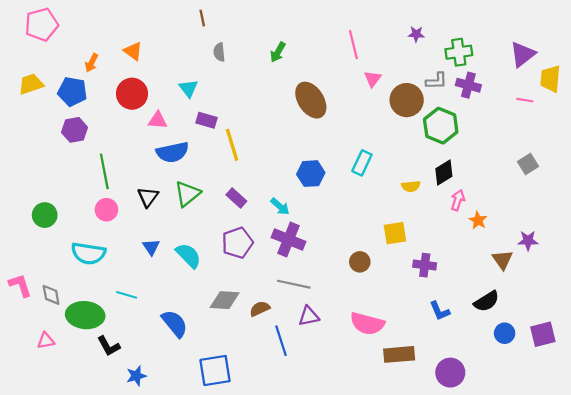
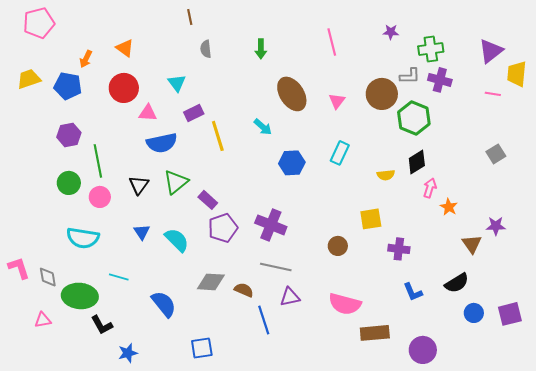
green arrow: (278, 52) -> (261, 49), turned -30
pink triangle: (373, 79) -> (337, 101), moved
purple rectangle: (207, 120) -> (194, 113), turned -42
purple hexagon: (75, 130) -> (69, 135), moved
purple rectangle: (236, 198) -> (208, 200), moved
cyan arrow: (280, 207) -> (263, 127), moved
green circle: (45, 215) -> (69, 183), moved
brown semicircle: (260, 309) -> (244, 290), turned 48
blue square: (215, 370) -> (202, 348), size x0.7

